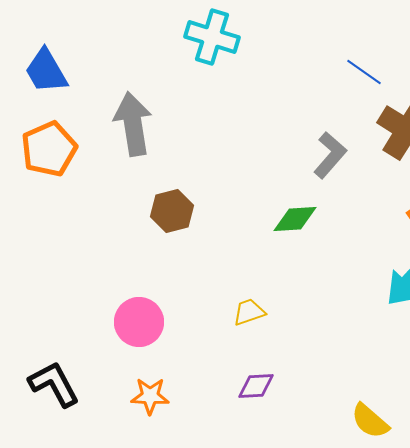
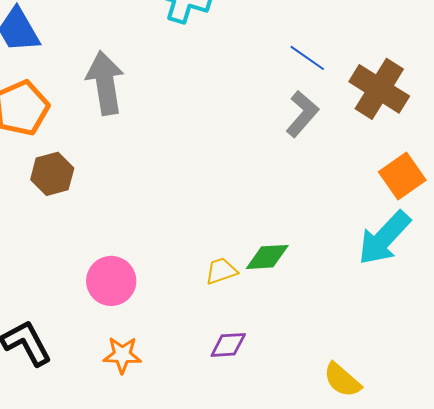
blue line: (364, 72) -> (307, 58), moved
brown hexagon: (172, 211) -> (52, 174), moved
green diamond: (295, 219) -> (267, 257), moved

